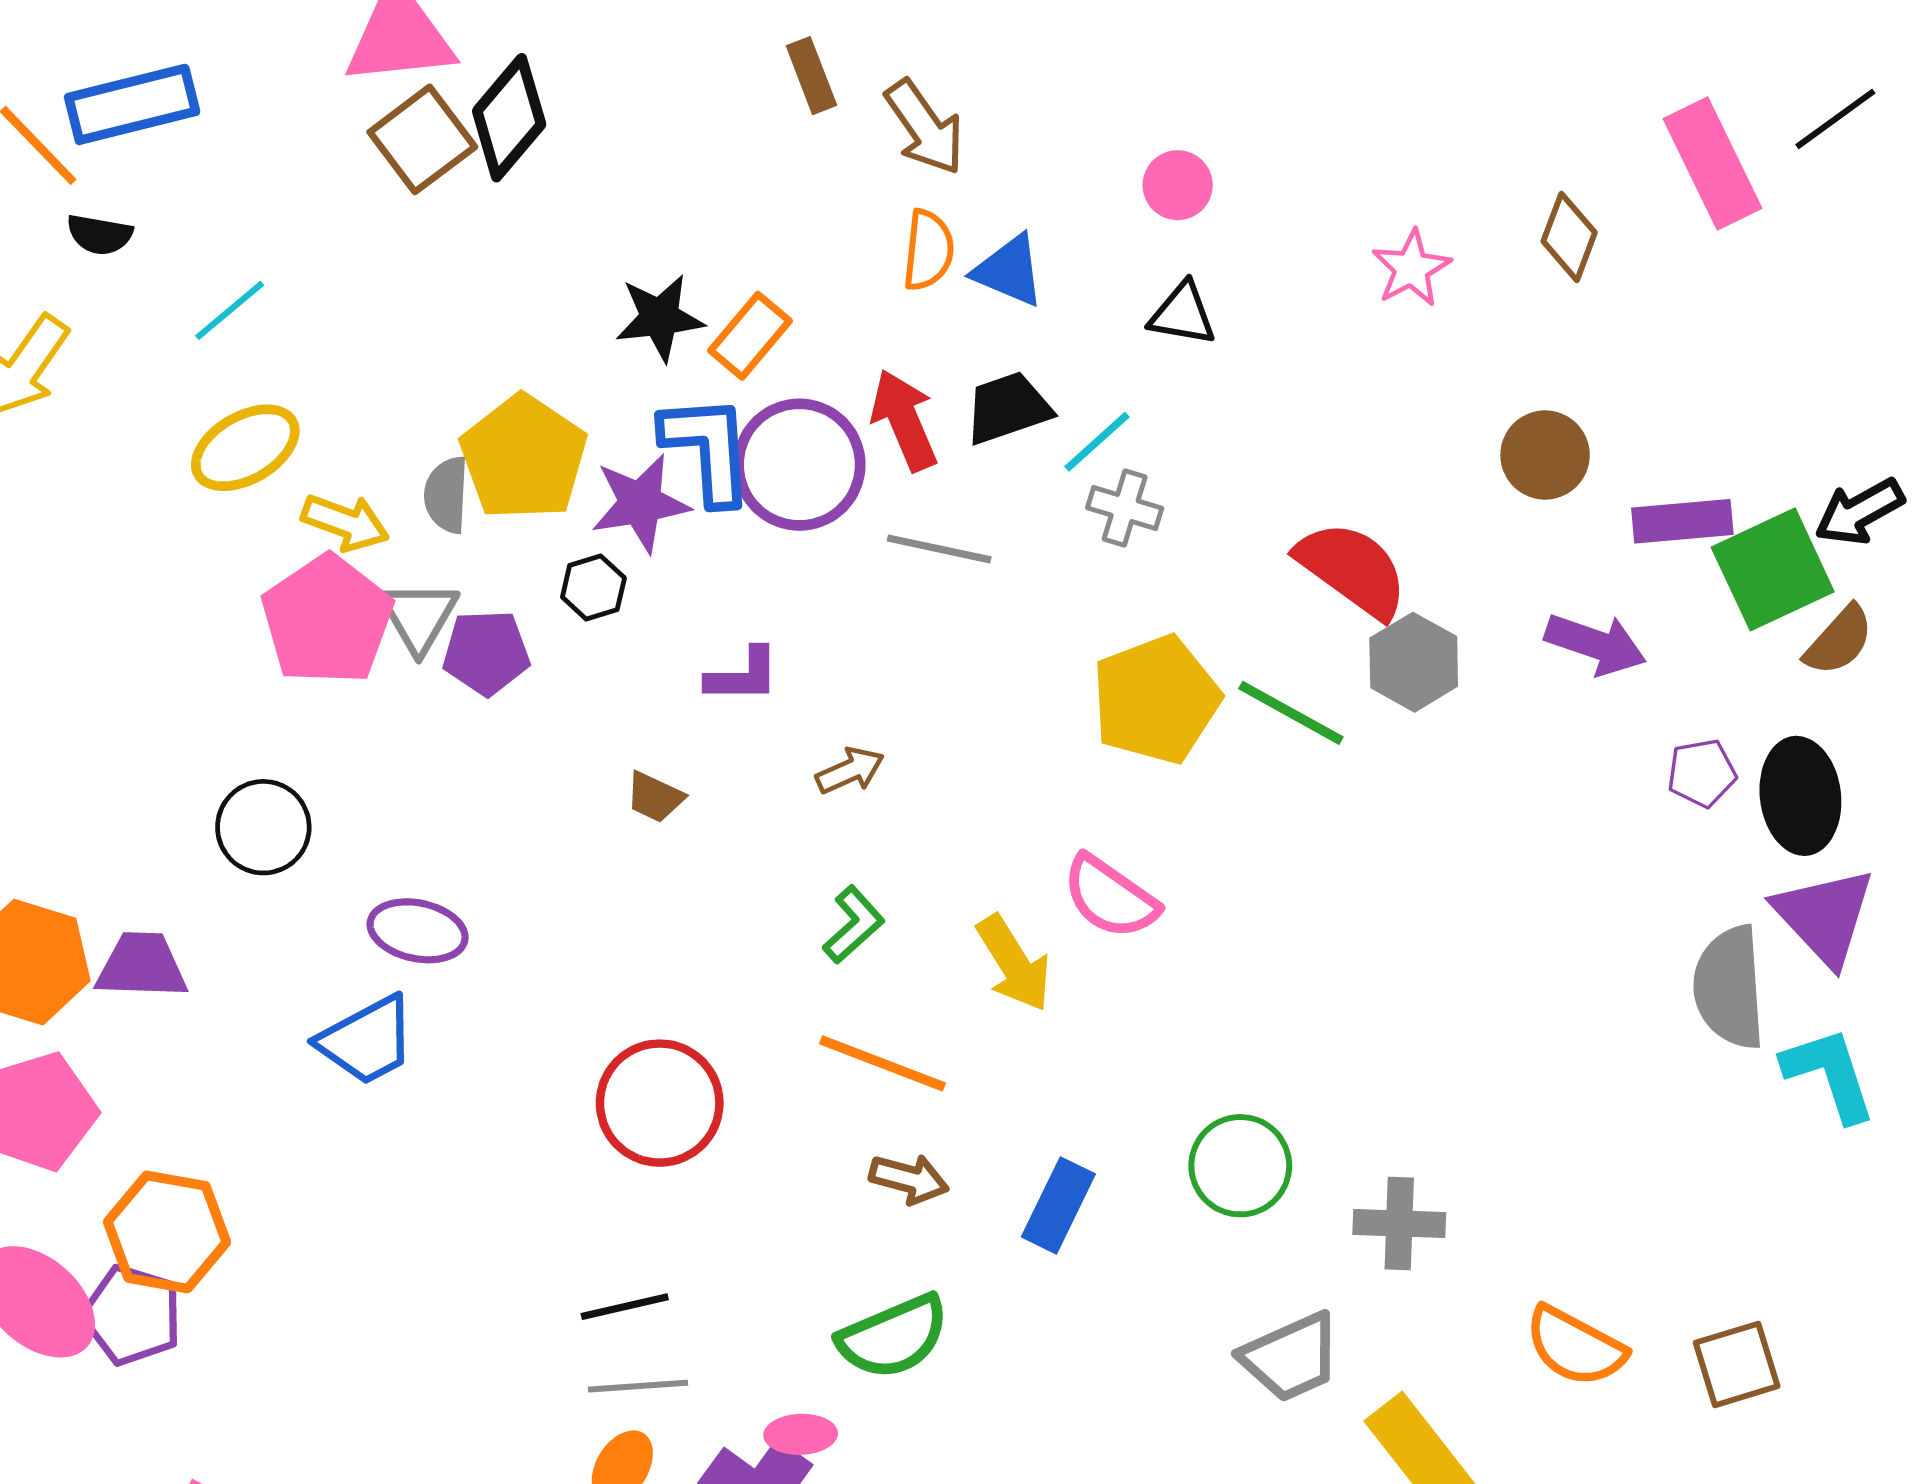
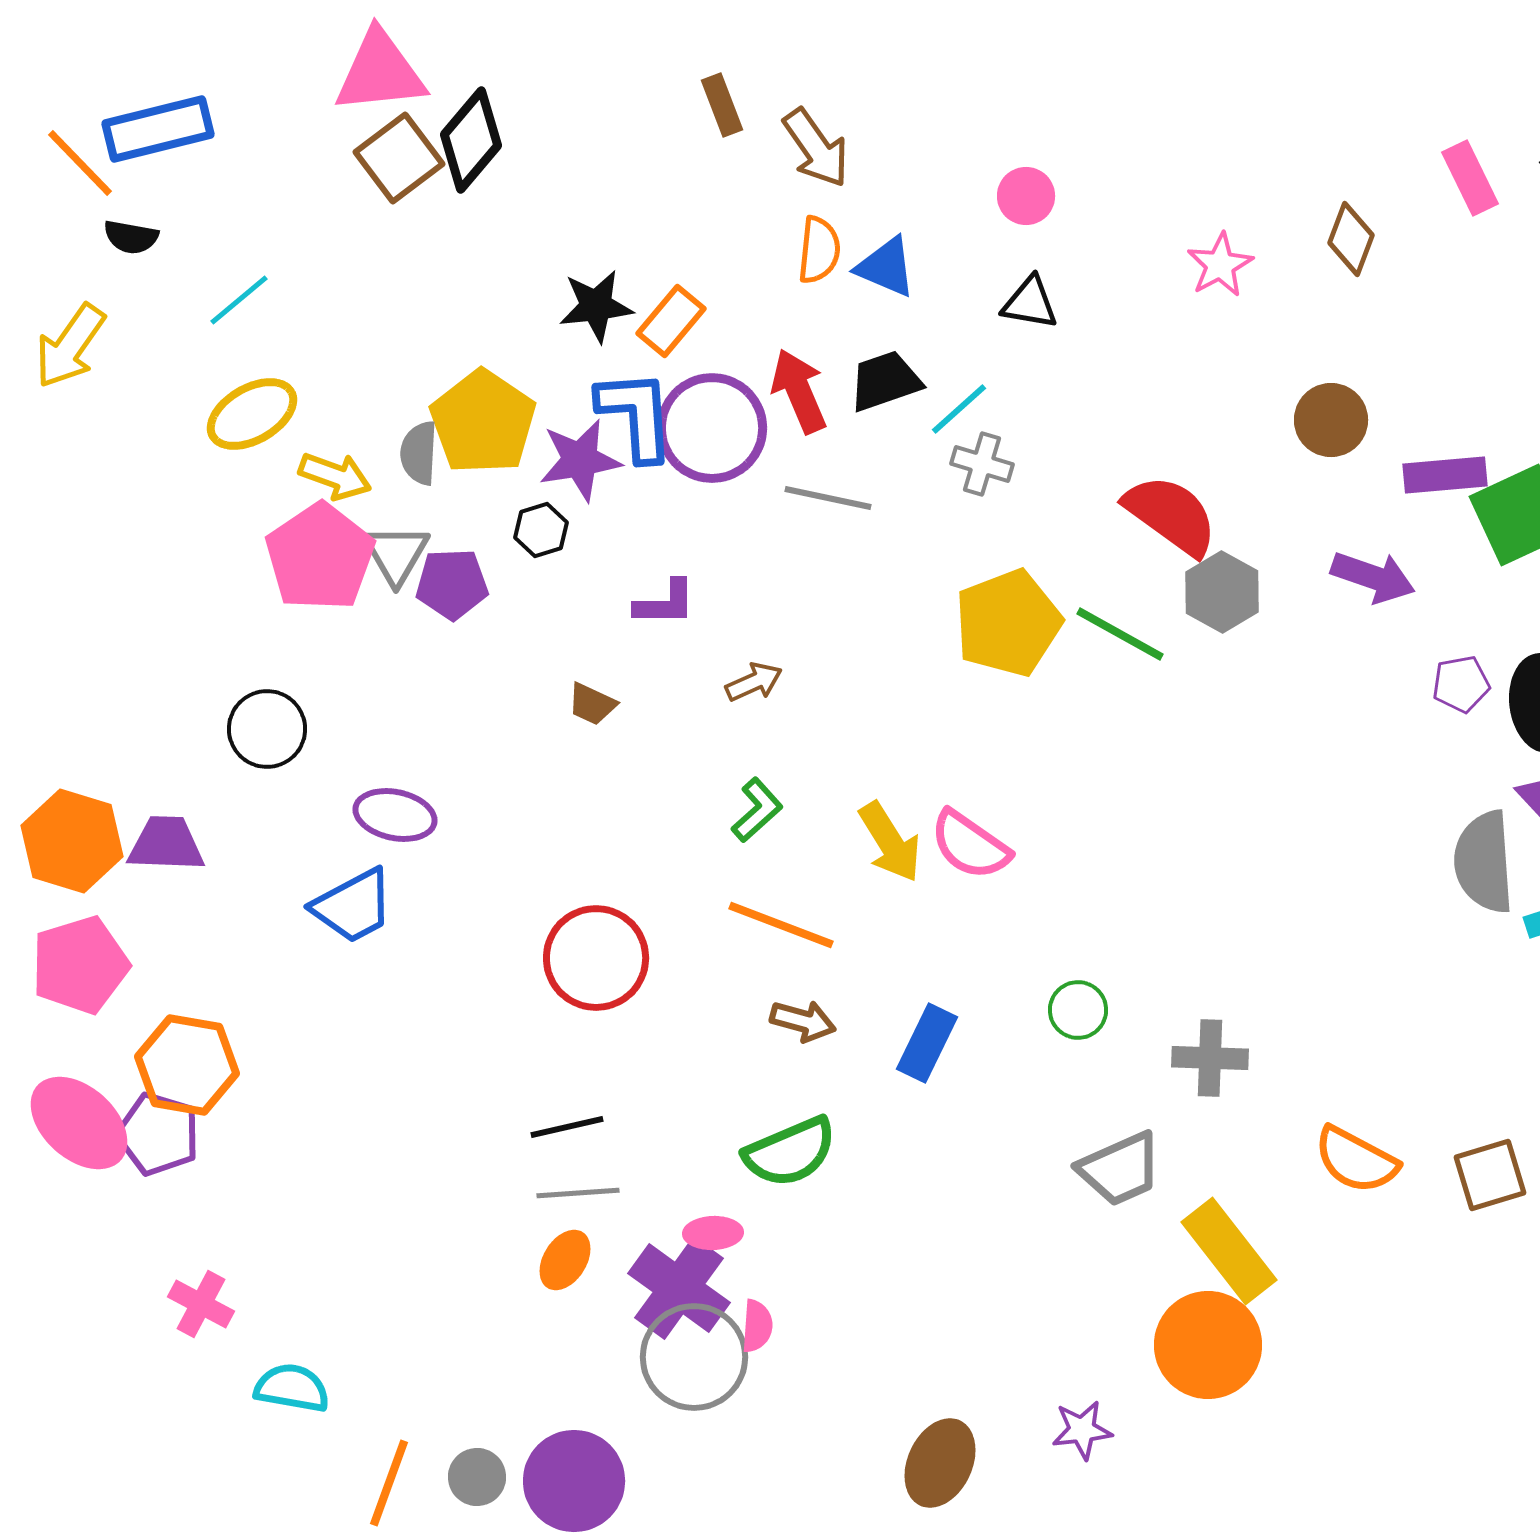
pink rectangle: (1712, 163) -> (1470, 178), size x0.7
pink semicircle: (1110, 897) -> (970, 845), moved
green circle: (1240, 1166) -> (1078, 1010), size x0.7

